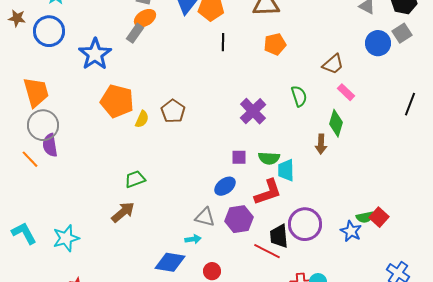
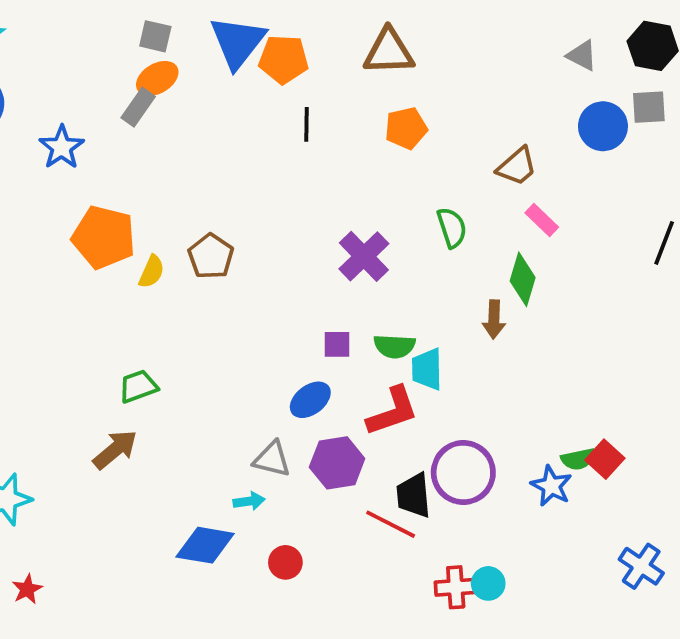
gray square: (402, 33) -> (649, 107), turned 30
blue star: (95, 54) -> (62, 147), size x0.7

